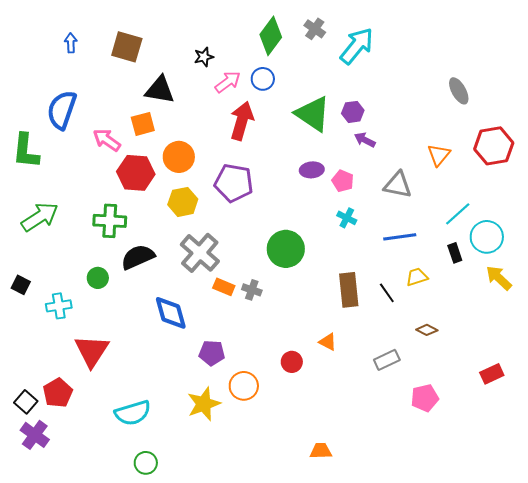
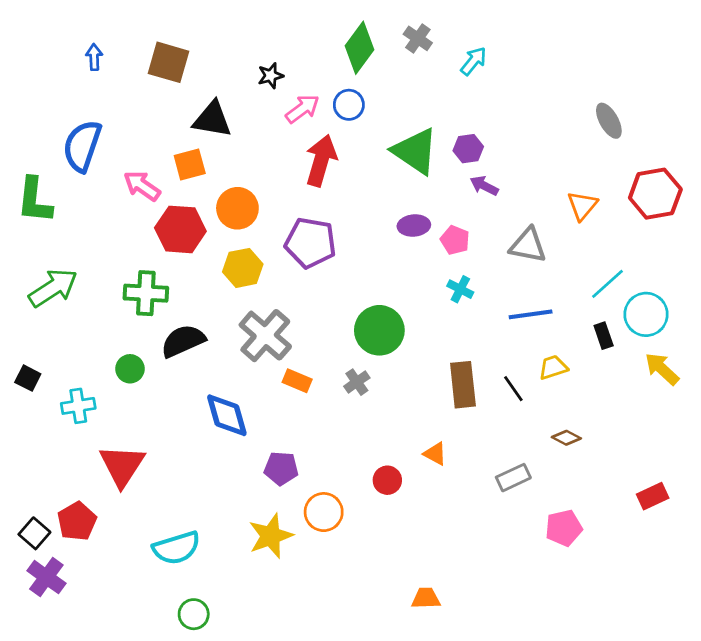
cyan arrow: (357, 46) -> (474, 61), size x0.6
gray cross: (252, 290) -> (357, 382), moved, turned 36

